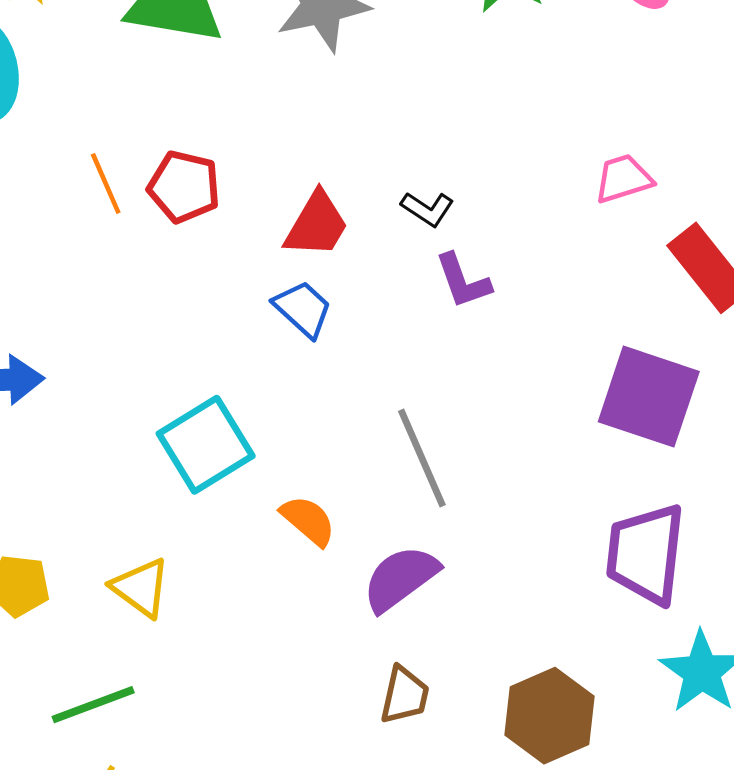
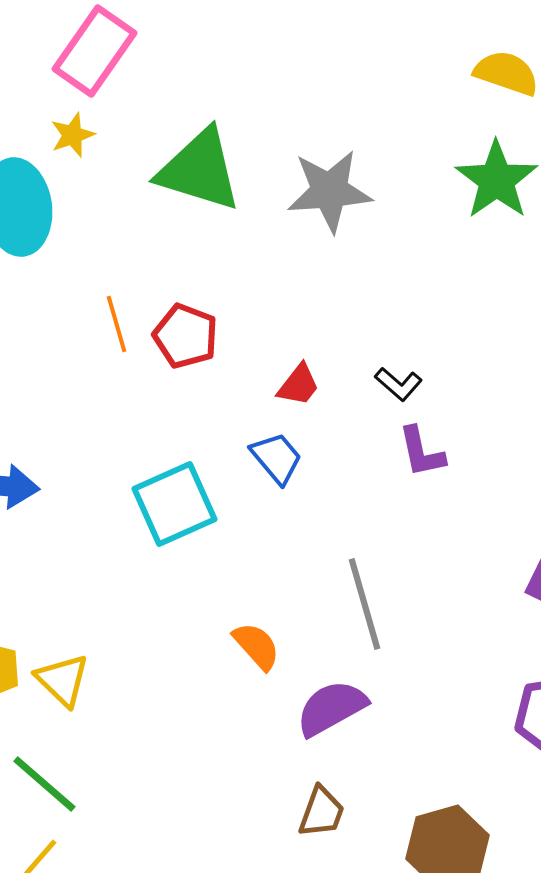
red trapezoid: (317, 225) -> (298, 385), size x0.7
cyan square: (206, 445) -> (174, 504), moved
yellow triangle: (141, 588) -> (62, 680), moved
green line: (93, 705) -> (44, 784), turned 54

